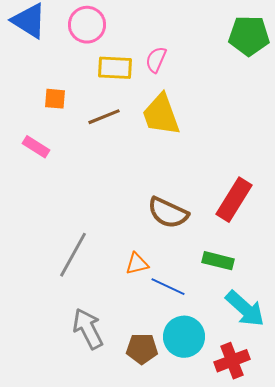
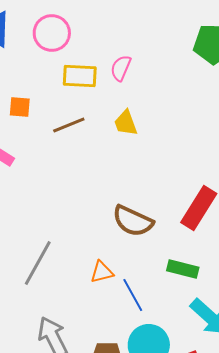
yellow trapezoid: (161, 115) -> (126, 123), size x0.6
blue line: (168, 287) -> (133, 295), turned 36

